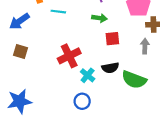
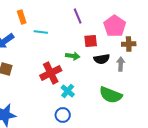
green arrow: (99, 18) -> (73, 56), moved
red square: (112, 39) -> (91, 41), moved
black semicircle: (110, 68) -> (102, 59), moved

